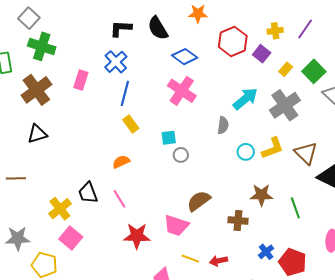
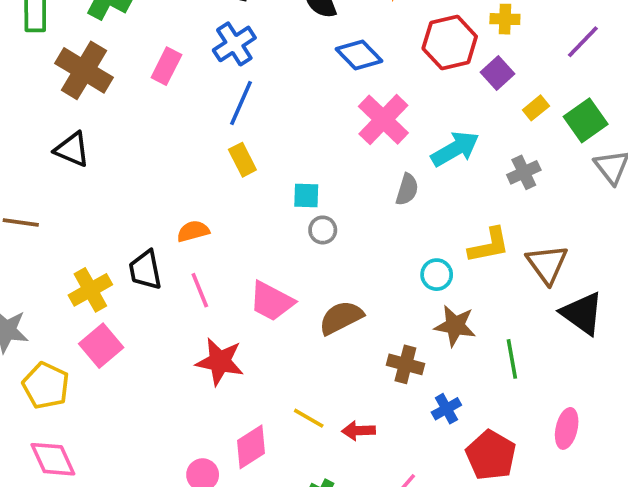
yellow cross: (275, 31) -> (505, 19), moved
brown cross: (36, 90) -> (84, 70), turned -32
pink cross: (182, 91) -> (383, 120), moved
gray cross: (285, 105) -> (524, 172), size x0.6
black triangle: (37, 134) -> (72, 149), turned 30
cyan circle: (246, 152) -> (437, 275), moved
orange semicircle: (121, 162) -> (193, 231), moved
pink trapezoid: (176, 225) -> (272, 301), moved
blue cross: (266, 252) -> (446, 409), moved

